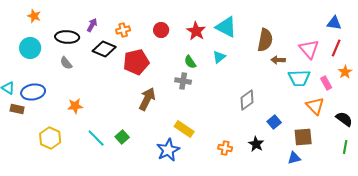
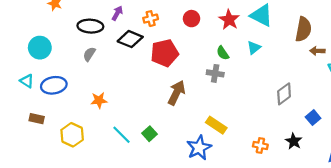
cyan circle: (30, 48) -> (40, 48), moved
gray semicircle: (66, 63) -> (89, 54), turned 72
brown rectangle: (17, 109) -> (37, 119), moved

